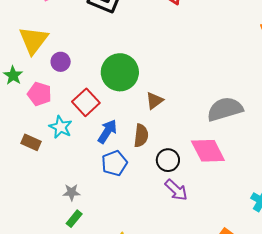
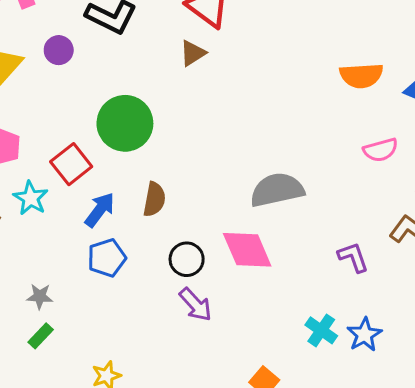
purple circle: (61, 62) -> (59, 50), moved
brown triangle: (154, 101) -> (193, 53), moved
brown semicircle: (141, 136) -> (154, 199), moved

